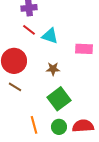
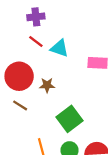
brown star: (53, 69) -> (47, 85), moved

